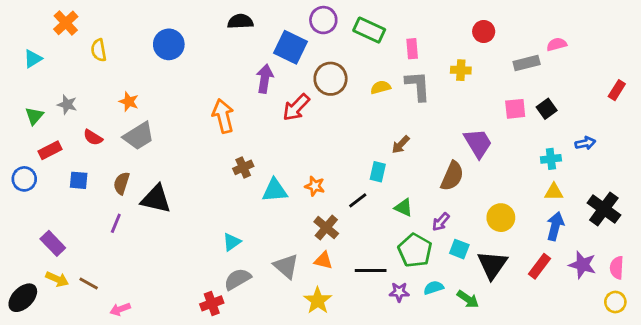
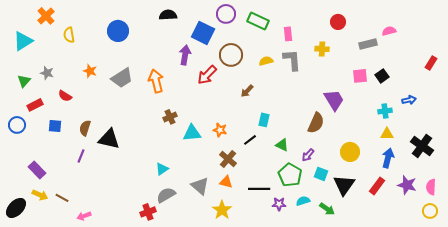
cyan triangle: (33, 59) -> (23, 41), size x1.5
gray trapezoid: (139, 136) -> (122, 78), moved
brown arrow: (401, 145) -> (247, 91), moved

